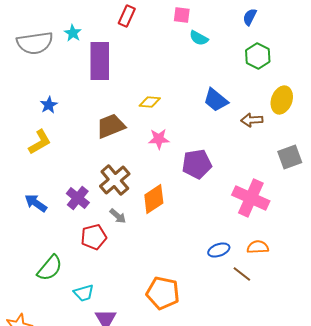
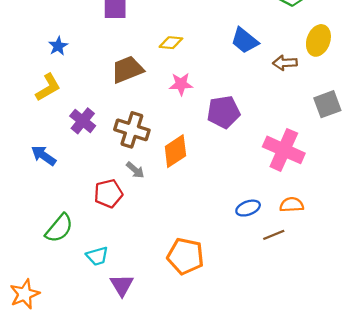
brown cross: (115, 180) -> (132, 130), turned -32
purple cross: (78, 198) -> (83, 121), moved
brown line: (242, 274) -> (274, 235), turned -60

